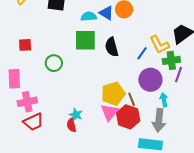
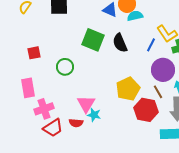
cyan semicircle: (89, 16) -> (135, 16), moved
green square: (85, 40) -> (93, 40), turned 30
brown line: (132, 99) -> (158, 92), moved
pink triangle: (110, 112) -> (86, 104), moved
red semicircle: (71, 125) -> (76, 123), moved, turned -64

